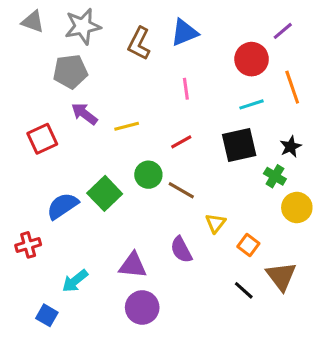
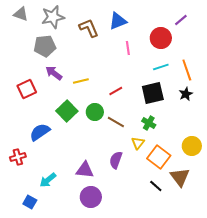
brown L-shape: (139, 43) -> (89, 28), turned 130
orange line: (292, 87) -> (187, 70), moved
pink line: (186, 89) -> (128, 48), moved
green cross: (275, 176) -> (149, 123), moved
green square: (105, 193) -> (67, 111), moved
yellow circle: (297, 207) -> (192, 146), moved
orange square: (248, 245) -> (159, 157), size x1.6
purple semicircle: (181, 250) -> (116, 160), turned 48

